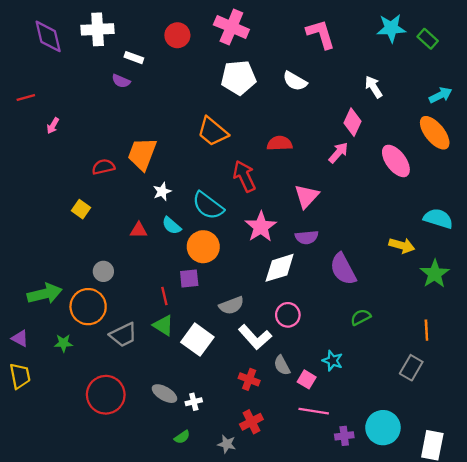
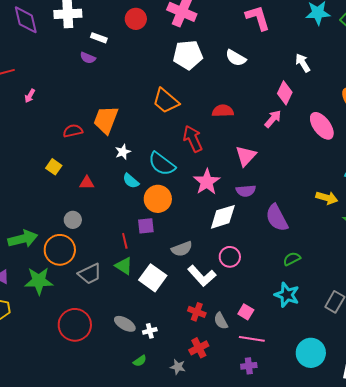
red triangle: (139, 230) -> (87, 183), moved
green star: (63, 343) -> (39, 281), size x1.8
cyan star: (332, 361) -> (287, 295), moved, size x1.4
gray semicircle: (282, 365) -> (221, 321), moved
purple cross: (344, 436) -> (249, 366), moved

